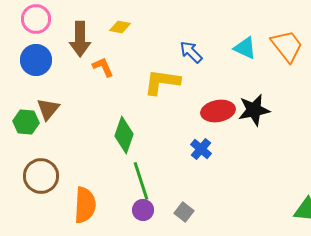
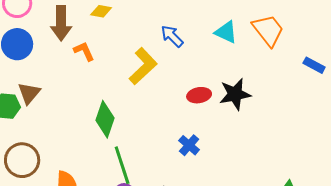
yellow L-shape: (162, 82) -> (143, 66), turned 129
red ellipse: (218, 111) -> (199, 95), size x0.7
blue cross: (201, 149) -> (189, 145), moved

